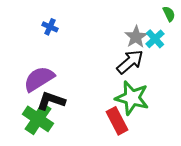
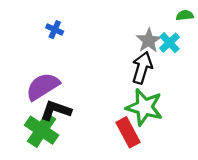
green semicircle: (169, 14) -> (185, 15), turned -70
black arrow: (130, 62) -> (142, 68), turned -32

